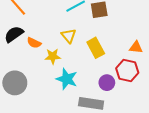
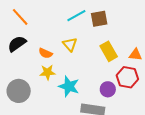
orange semicircle: (34, 43) -> (45, 53), moved
yellow rectangle: (96, 48) -> (109, 51), moved
yellow star: (53, 56) -> (48, 72), moved

